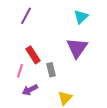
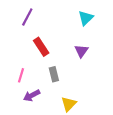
purple triangle: (77, 48) -> (81, 51), size x0.6
red rectangle: (33, 55) -> (41, 47), moved

